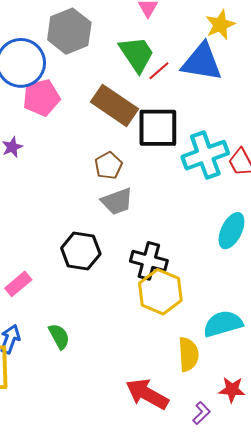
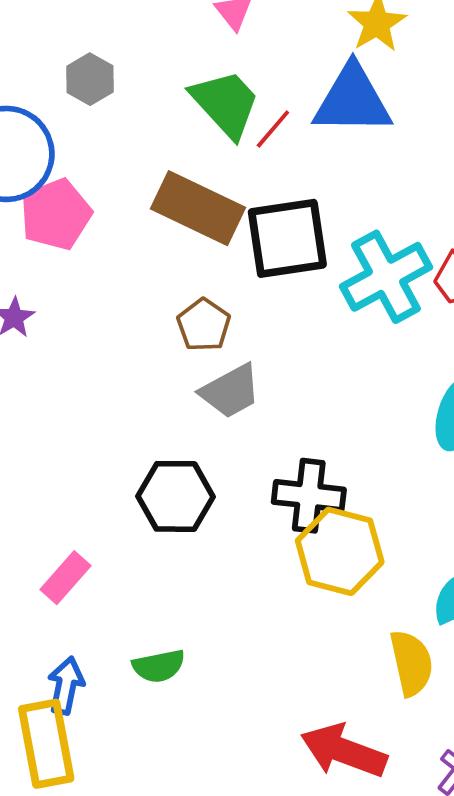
gray hexagon: (69, 31) -> (90, 79), size x0.6
green semicircle: (59, 336) -> (159, 666), turned 116

